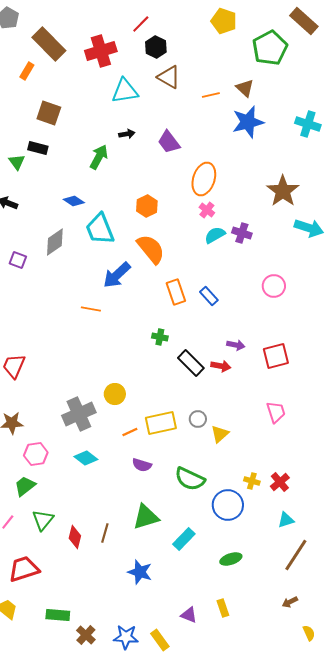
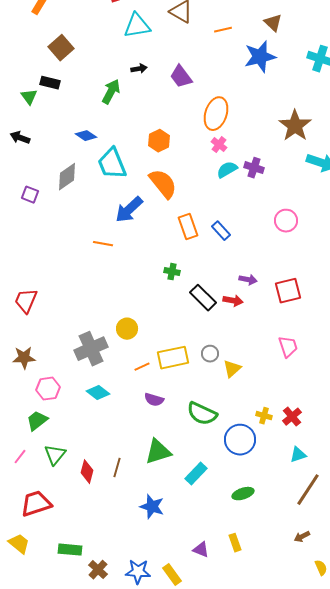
brown triangle: (245, 88) -> (273, 23), moved
brown square: (49, 113) -> (61, 48), turned 30

